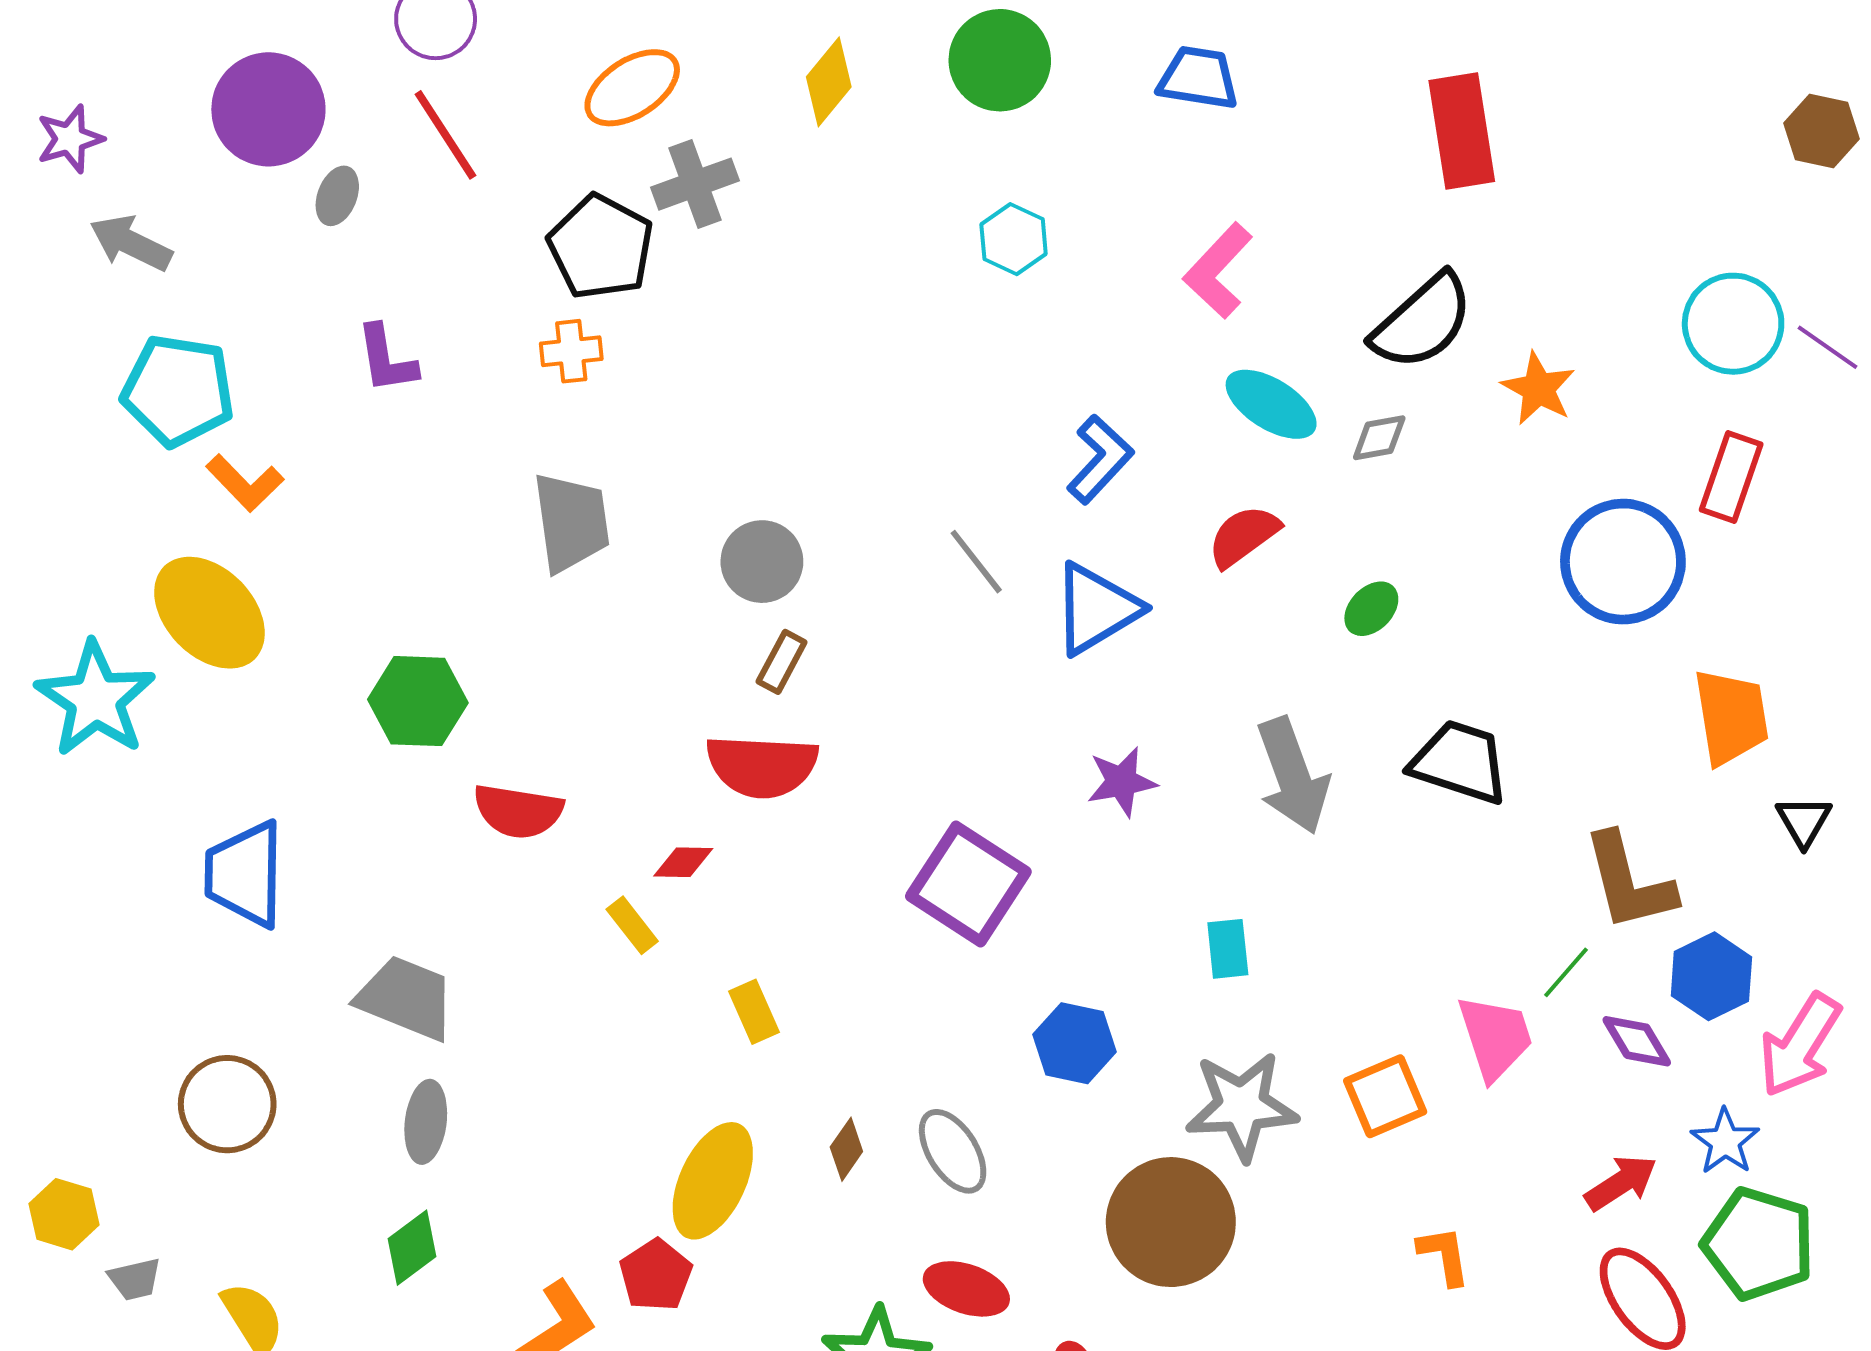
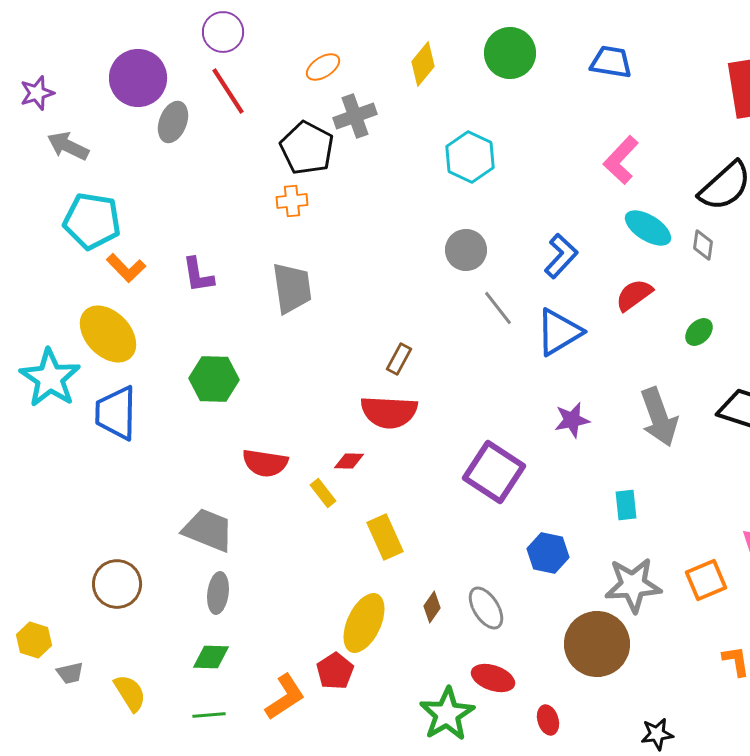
orange ellipse: (632, 88) -> (323, 67), size x0.7
gray ellipse: (337, 196) -> (173, 122), size x1.4
cyan hexagon: (1014, 239) -> (470, 157), moved, size x1.4
purple L-shape: (386, 359) -> (198, 275), moved
gray diamond: (1379, 438) -> (703, 245), turned -72
gray circle: (762, 562) -> (466, 250), moved
red semicircle: (518, 811) -> (265, 463), moved
blue trapezoid: (245, 874) -> (116, 413), moved
yellow rectangle: (754, 1012) -> (385, 537), size x1.4
green diamond: (412, 1248) -> (211, 657), turned 39

